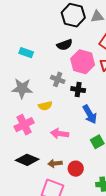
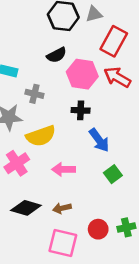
gray cross: (58, 79) -> (34, 94), moved
yellow semicircle: (45, 106) -> (41, 136), size x1.6
red circle: (76, 169) -> (98, 229), moved

